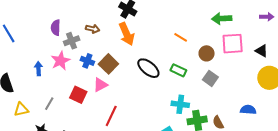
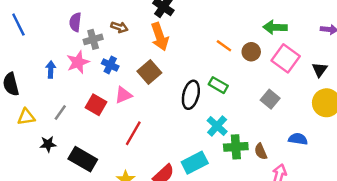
pink square: (233, 44) -> (286, 58), turned 35
black triangle: (262, 51) -> (320, 70), turned 32
brown circle: (207, 53) -> (251, 52), moved
brown square: (108, 64) -> (149, 72), moved
black ellipse: (148, 68) -> (191, 95), moved, turned 60
gray square: (210, 78) -> (270, 99), moved
cyan cross: (180, 104) -> (217, 126), turned 30

